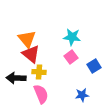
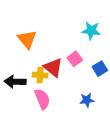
cyan star: (72, 37) -> (91, 31), moved
red triangle: (31, 54) -> (53, 68), moved

